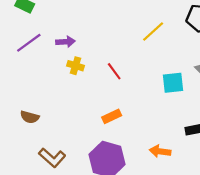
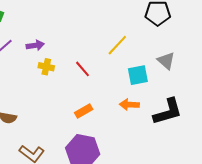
yellow line: (153, 31) -> (117, 45), moved
orange arrow: (160, 151) -> (129, 105), moved

